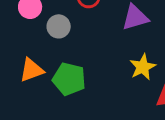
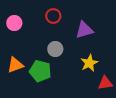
gray circle: (59, 26) -> (55, 49), moved

